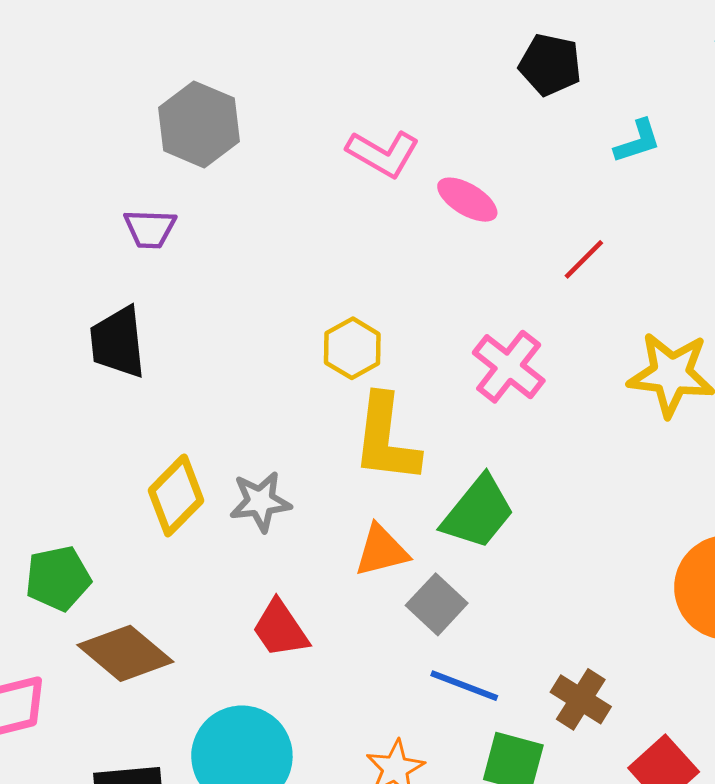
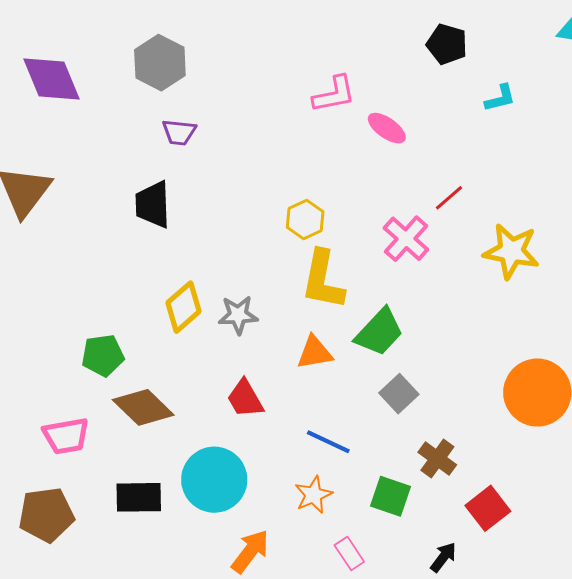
gray hexagon: (199, 124) -> (160, 63), moved
pink L-shape: (383, 154) -> (334, 94), turned -45
red line: (584, 259) -> (449, 198), moved
gray square: (437, 604) -> (399, 394), moved
blue line: (464, 686) -> (328, 442), moved

